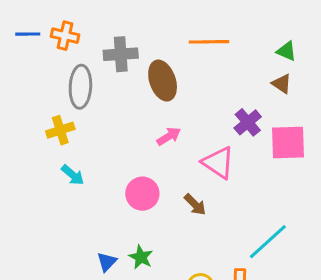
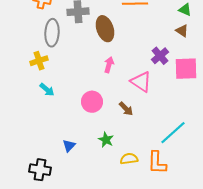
pink arrow: (169, 136) -> (109, 65), turned -42
green star: (141, 257) -> (106, 140), moved

